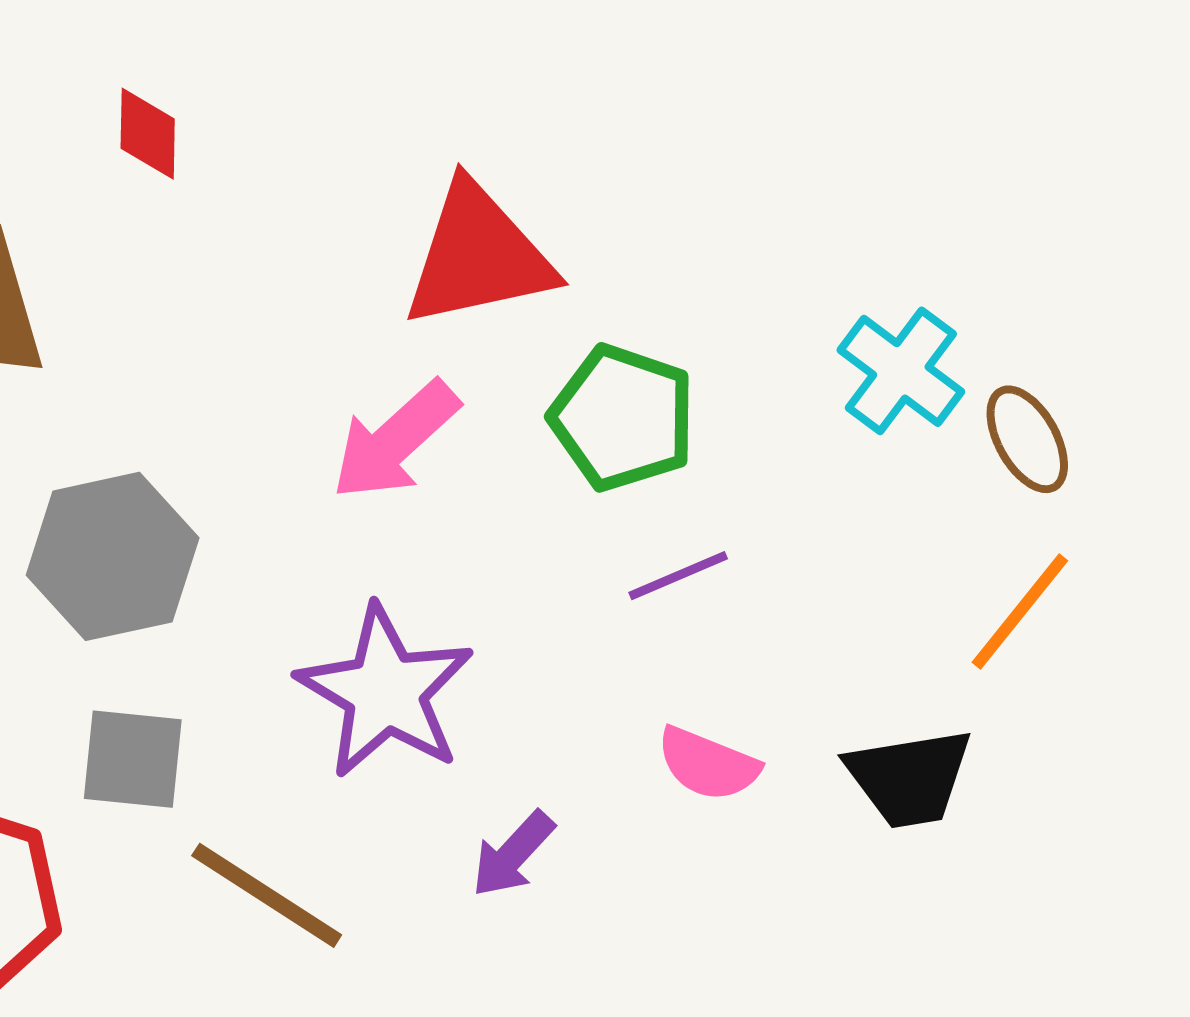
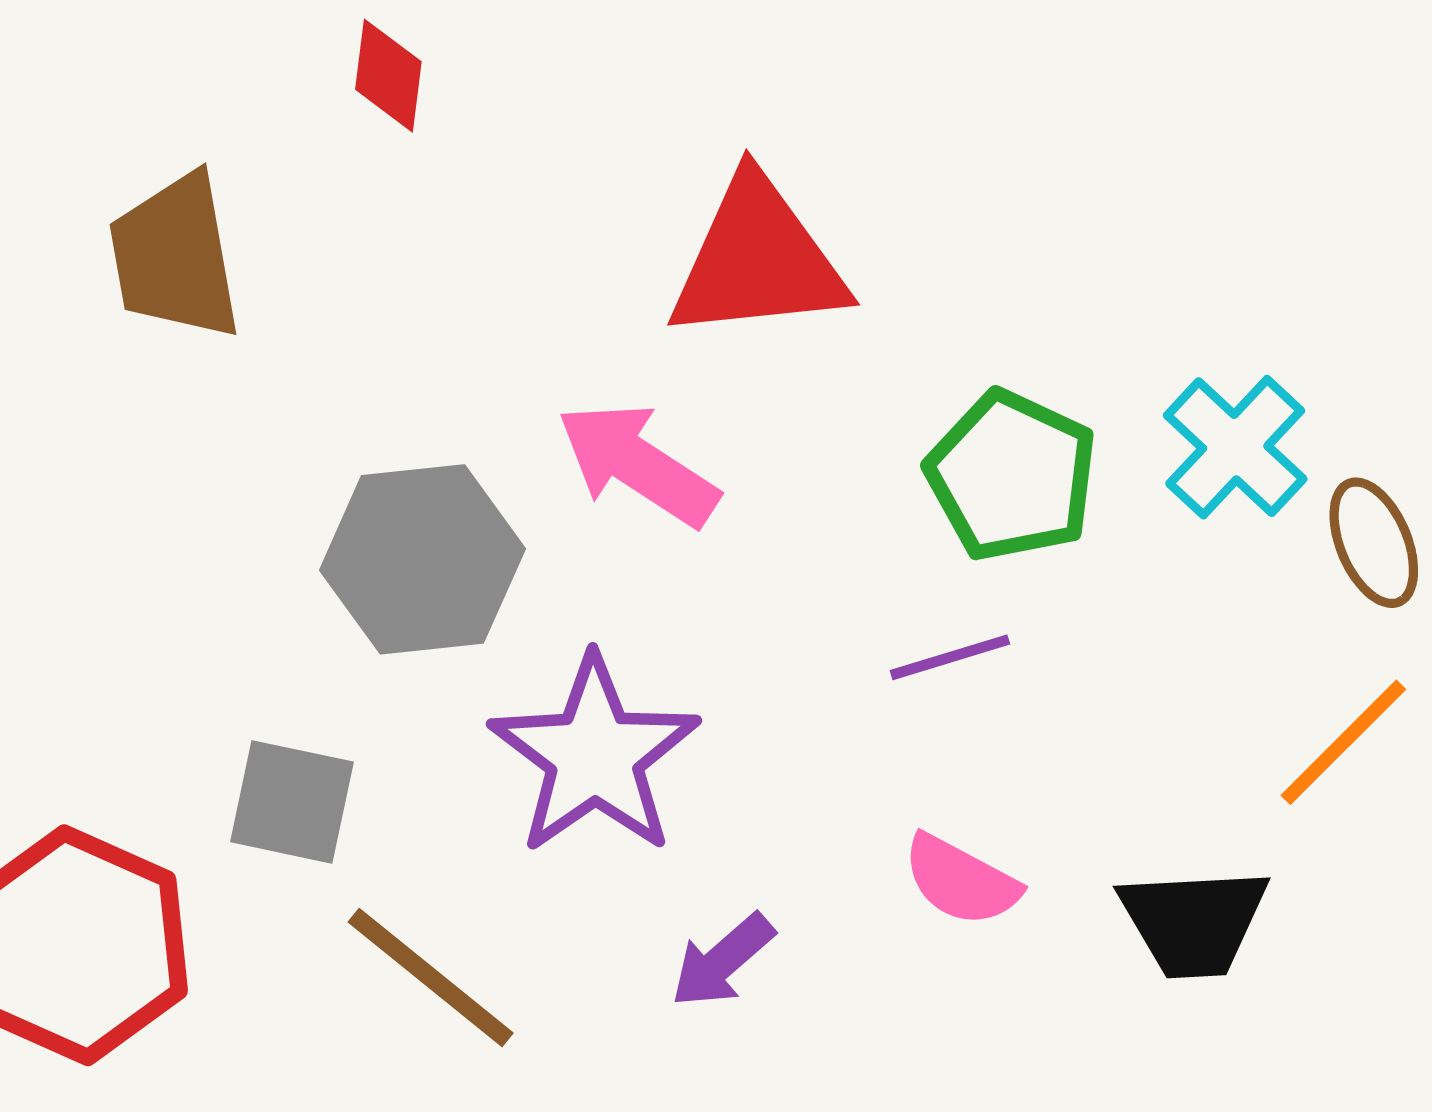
green pentagon: (623, 418) -> (1012, 476), moved
pink arrow: (395, 441) -> (638, 464), turned 69
gray hexagon: (113, 556) -> (422, 559), moved

